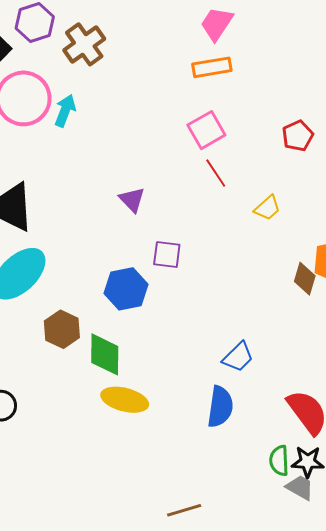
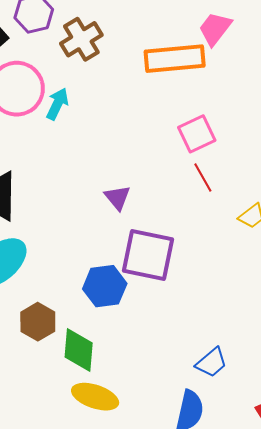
orange rectangle: (212, 67) -> (175, 59), moved, size x1.5
purple square: (167, 255) -> (148, 255), size x1.8

